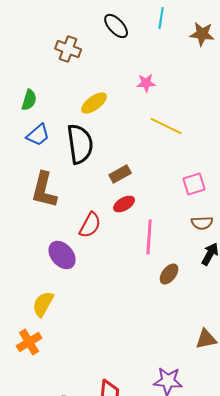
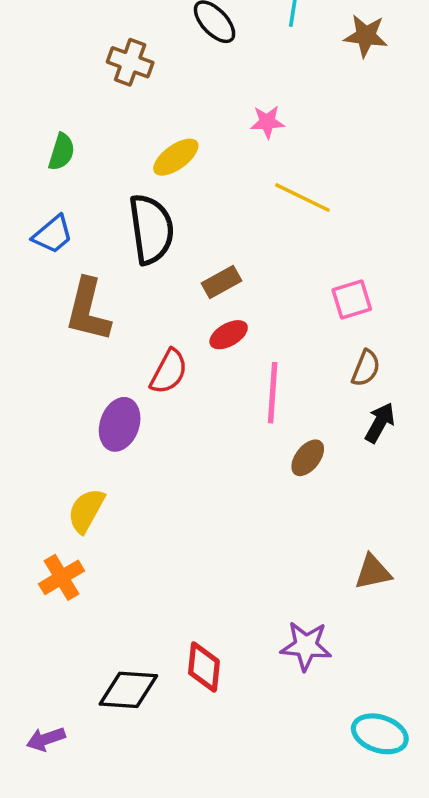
blue trapezoid: (38, 135) -> (53, 234), moved
brown semicircle: (202, 223) -> (366, 368), turned -65
purple ellipse: (62, 255) -> (120, 424), turned 60

